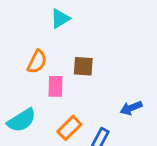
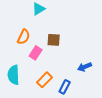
pink rectangle: (56, 86) -> (36, 53), turned 32
cyan semicircle: (22, 120) -> (14, 75), turned 120

